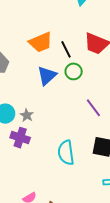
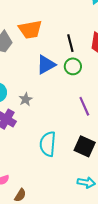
orange trapezoid: (41, 42) -> (30, 29), moved
gray star: (27, 115) -> (26, 99), moved

